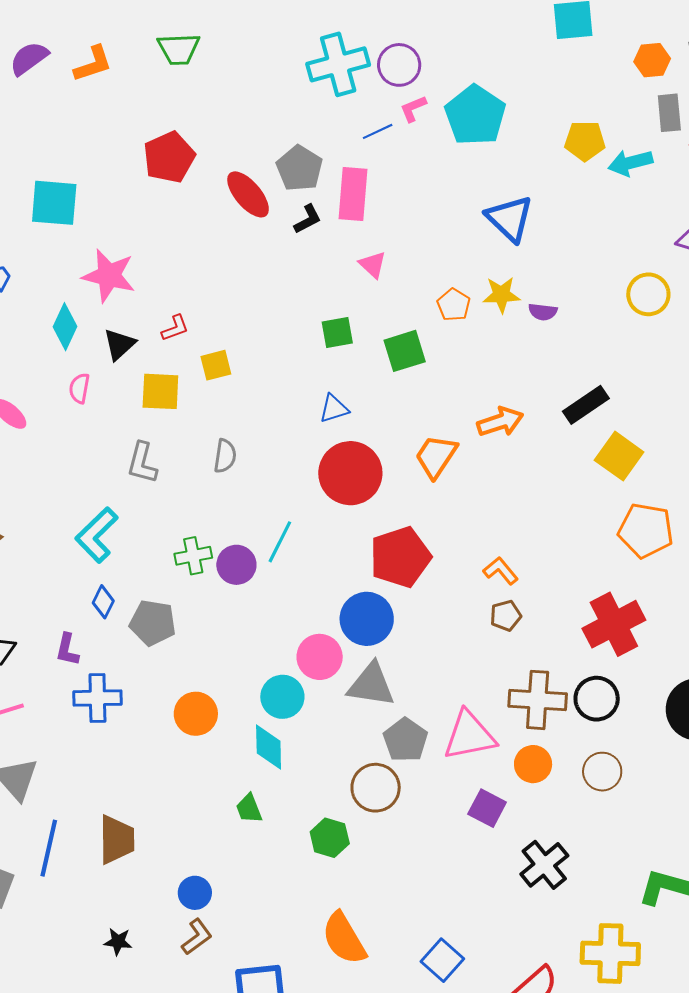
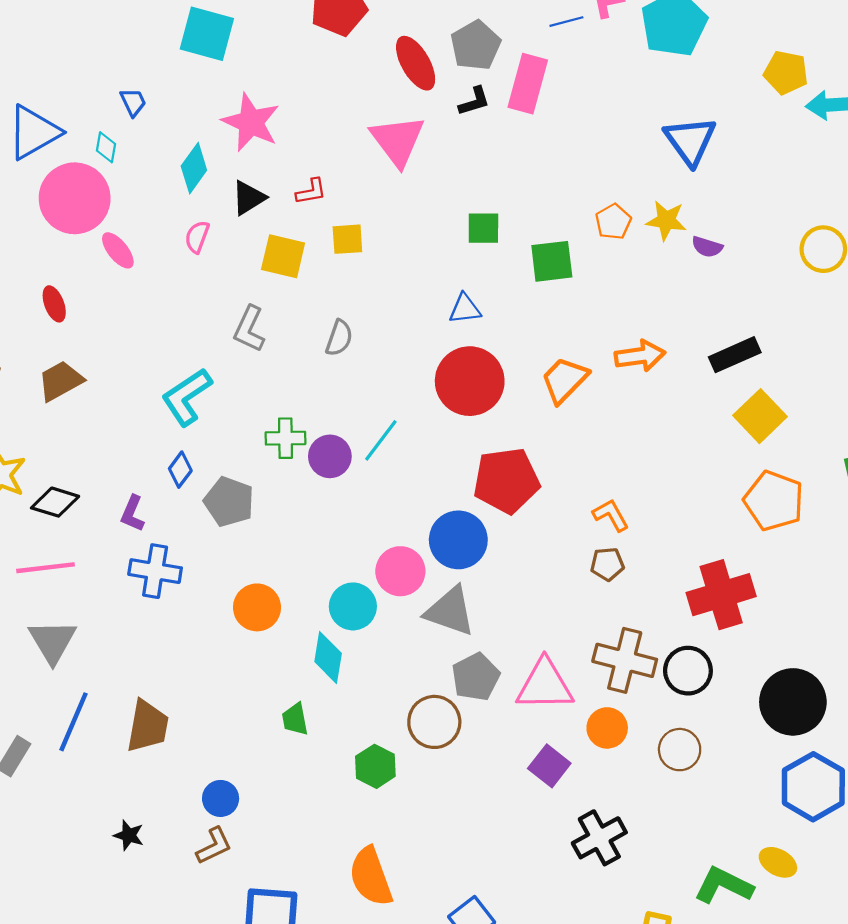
pink triangle: (373, 265) -> (398, 141), moved, size x1.8

